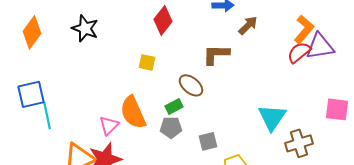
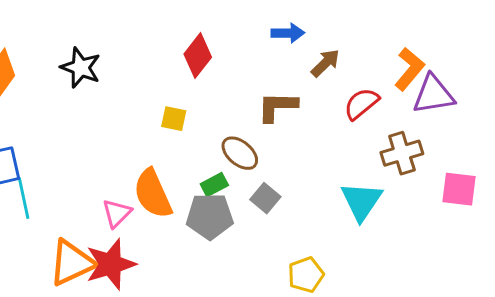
red semicircle: (299, 52) -> (361, 104), moved
gray pentagon: (171, 127) -> (210, 216), size x1.4
gray square: (208, 141) -> (265, 198), moved, turned -36
brown cross: (299, 143) -> (402, 153), moved

